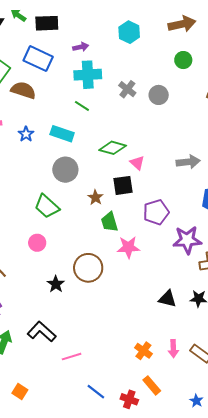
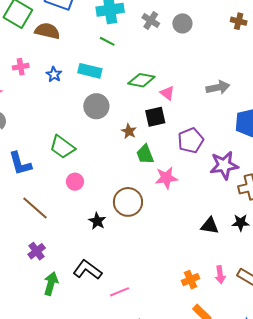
green trapezoid: (47, 206) -> (62, 147), moved
orange cross: (143, 351) -> (191, 280), turned 36

